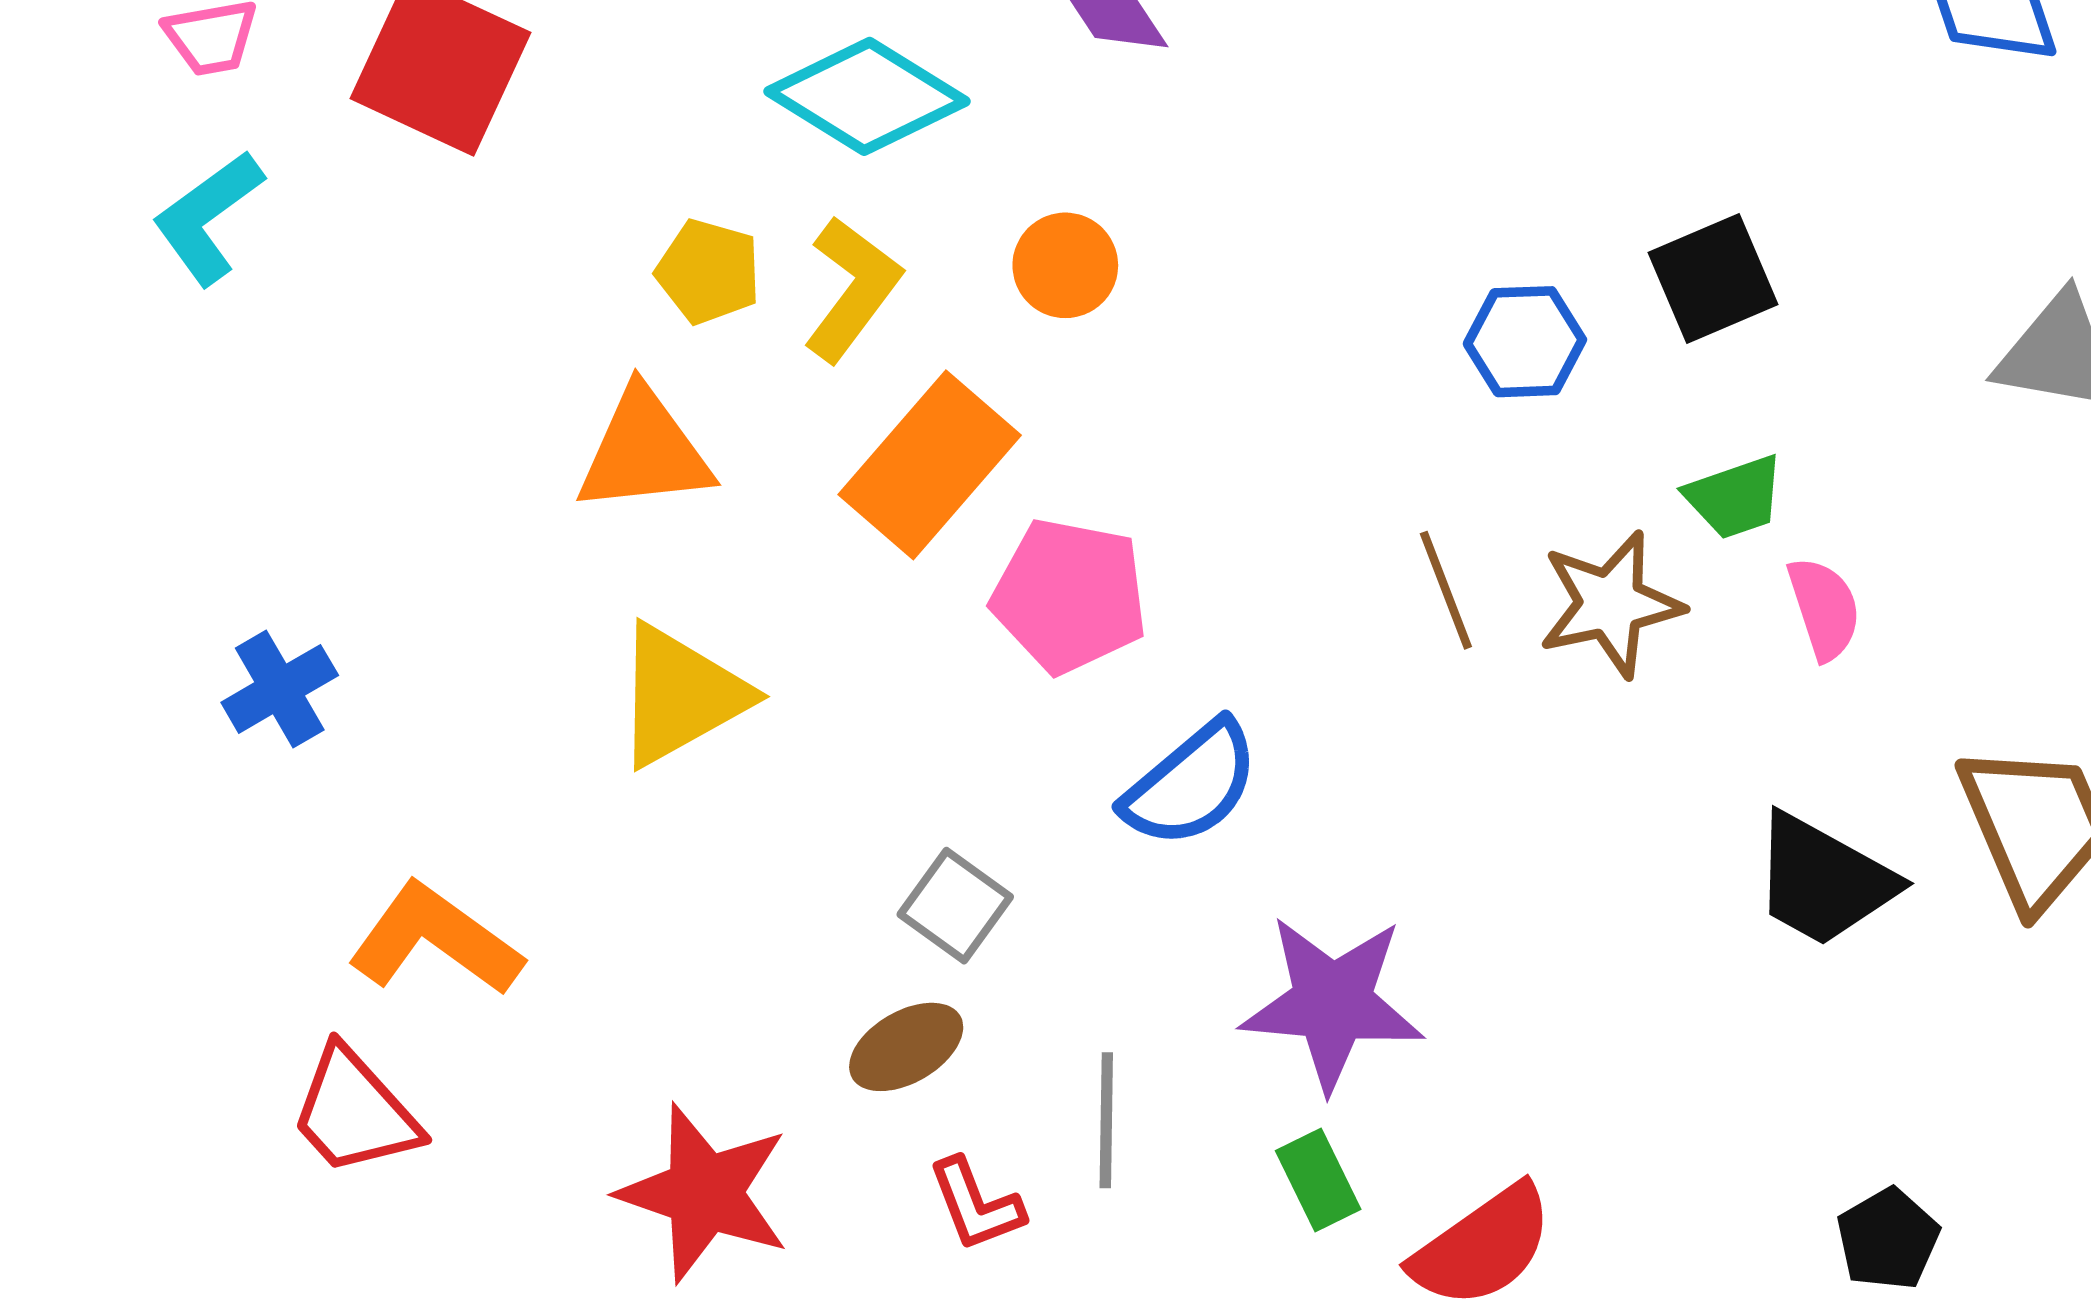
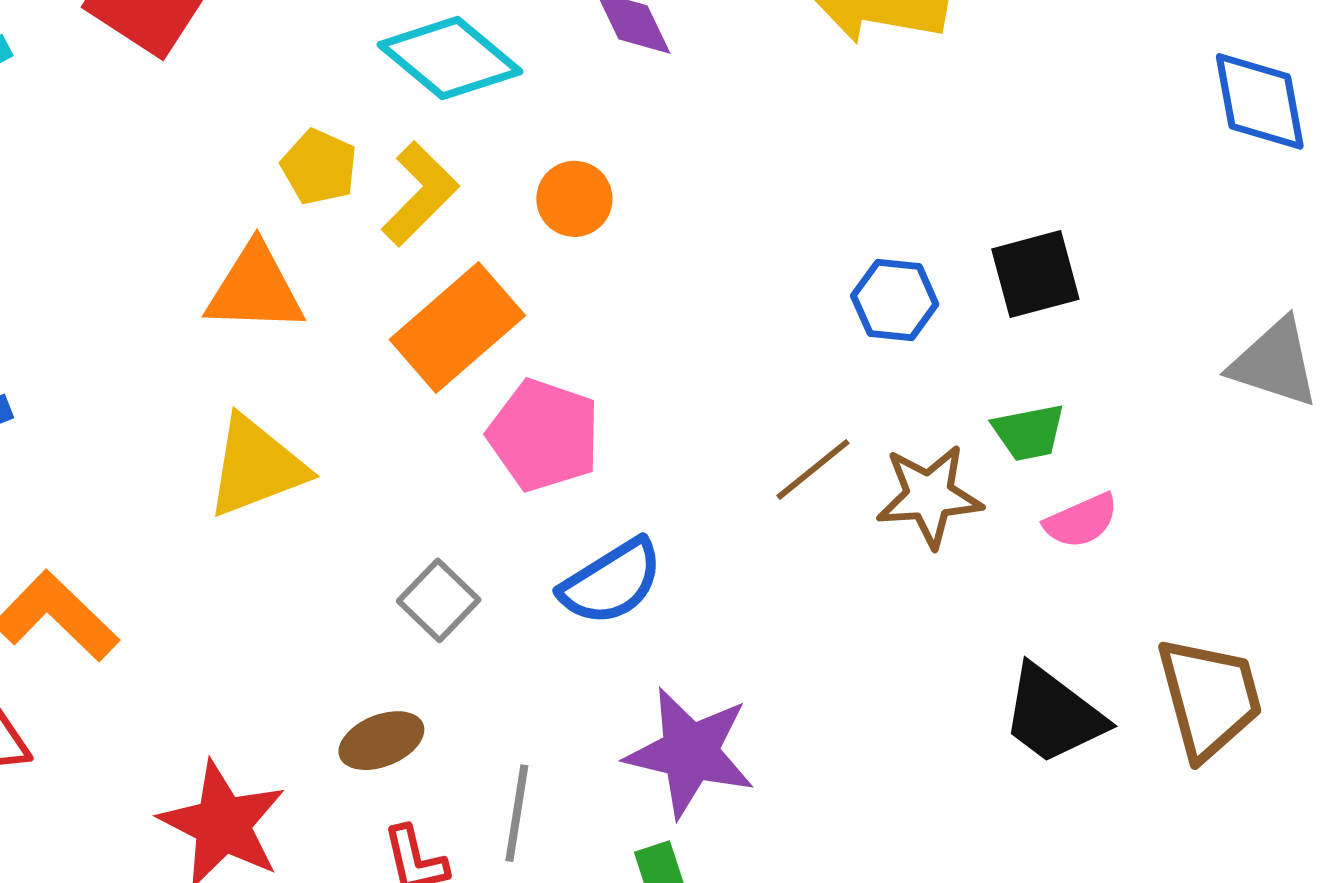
brown line: (1446, 590) -> (813, 469), turned 64
pink semicircle: (1824, 608) -> (1081, 521), turned 76
gray square: (955, 906) -> (439, 600), moved

